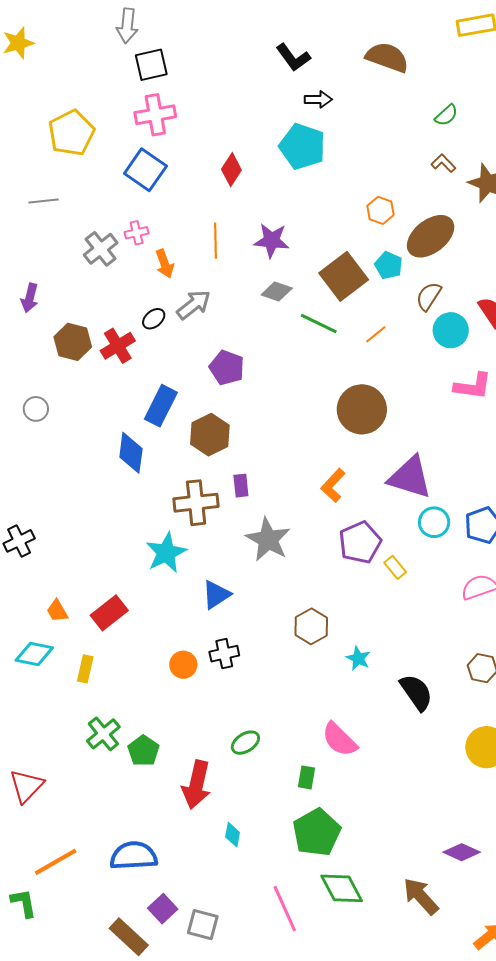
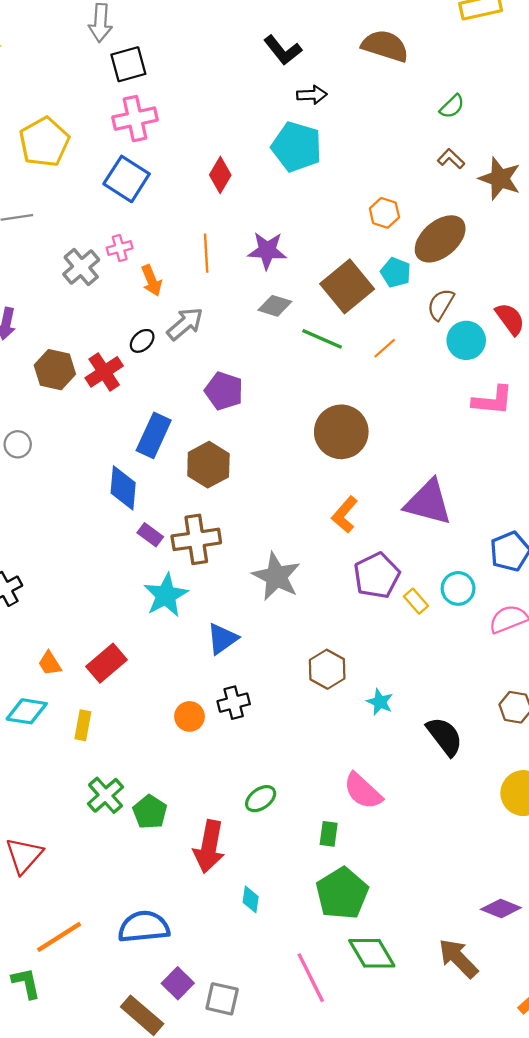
brown circle: (362, 409) -> (341, 432), moved
purple rectangle: (241, 486) -> (150, 535), moved, turned -45
cyan circle: (434, 522) -> (458, 588), moved

